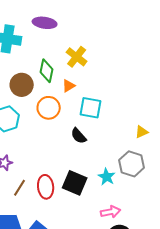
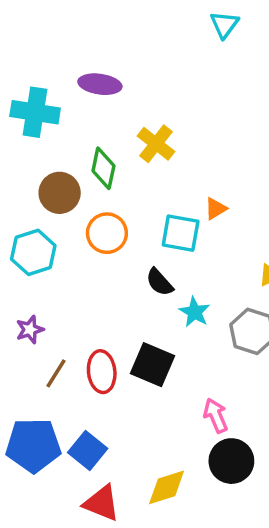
orange triangle: (69, 86) -> (216, 209), moved
cyan star: (107, 177) -> (195, 312), moved
pink arrow: (111, 212) -> (216, 415), turned -102

